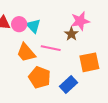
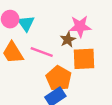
orange square: (89, 62) -> (84, 59), moved
orange pentagon: (40, 77) -> (59, 78), moved

